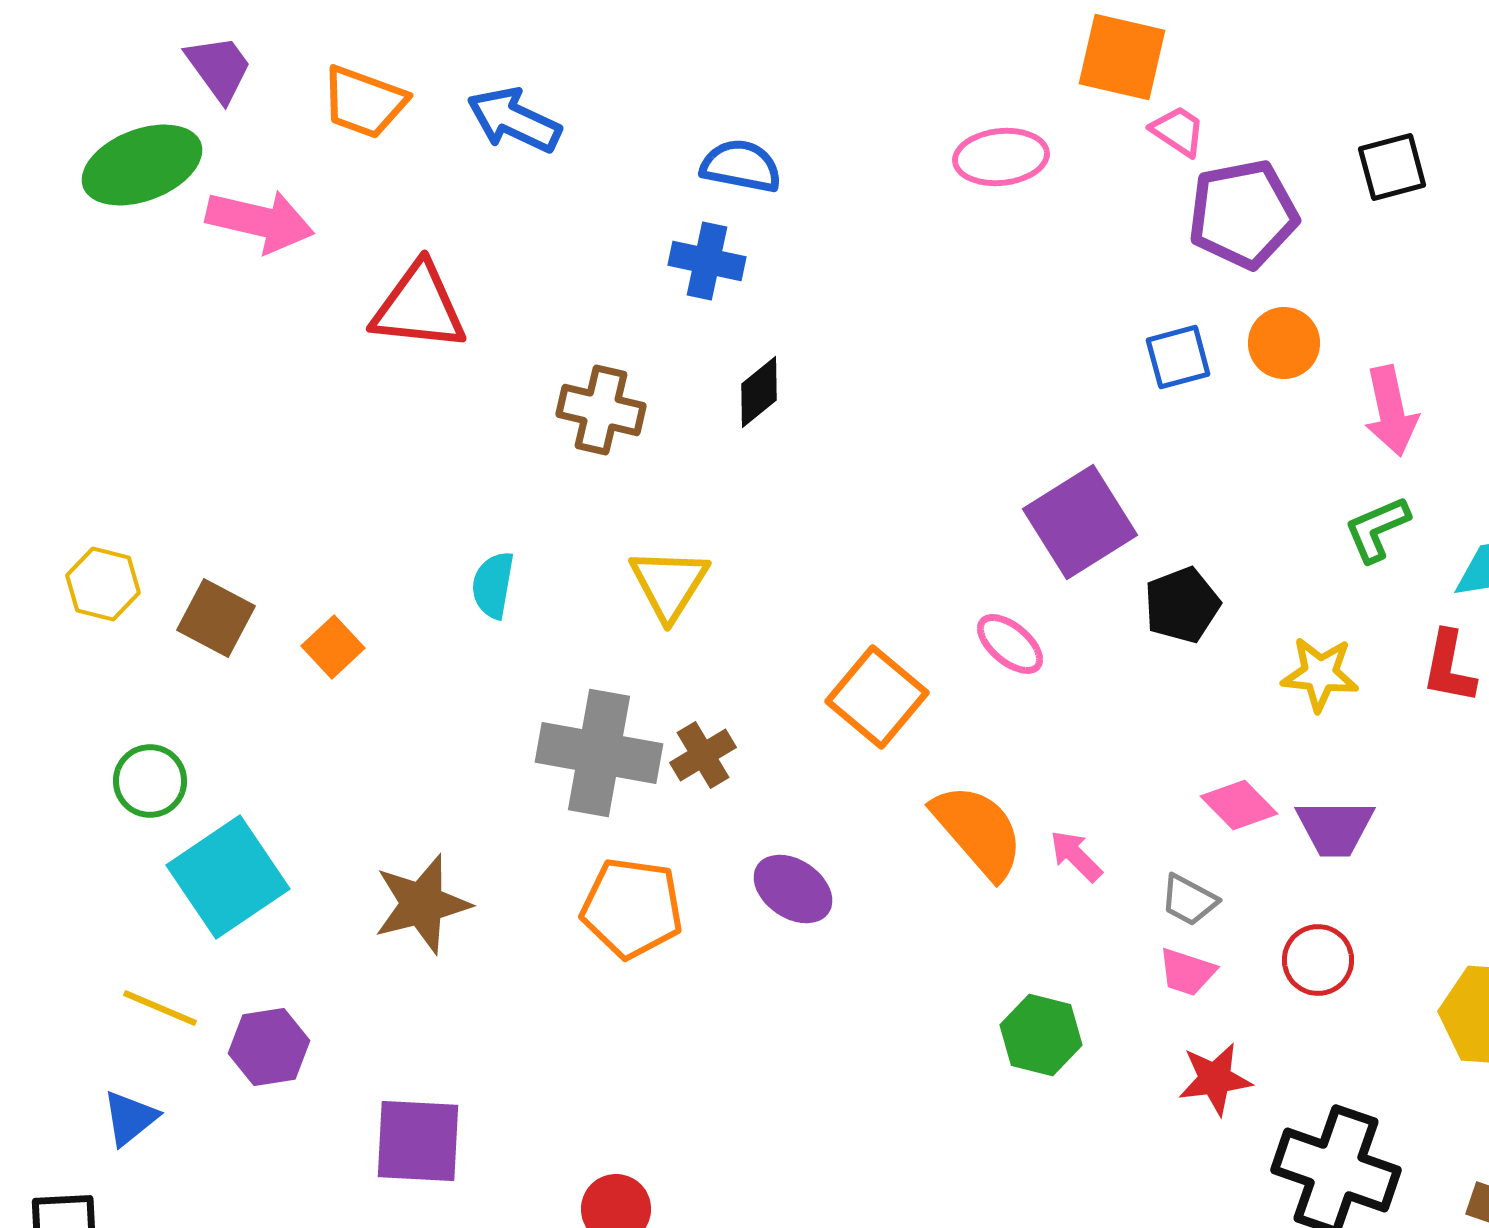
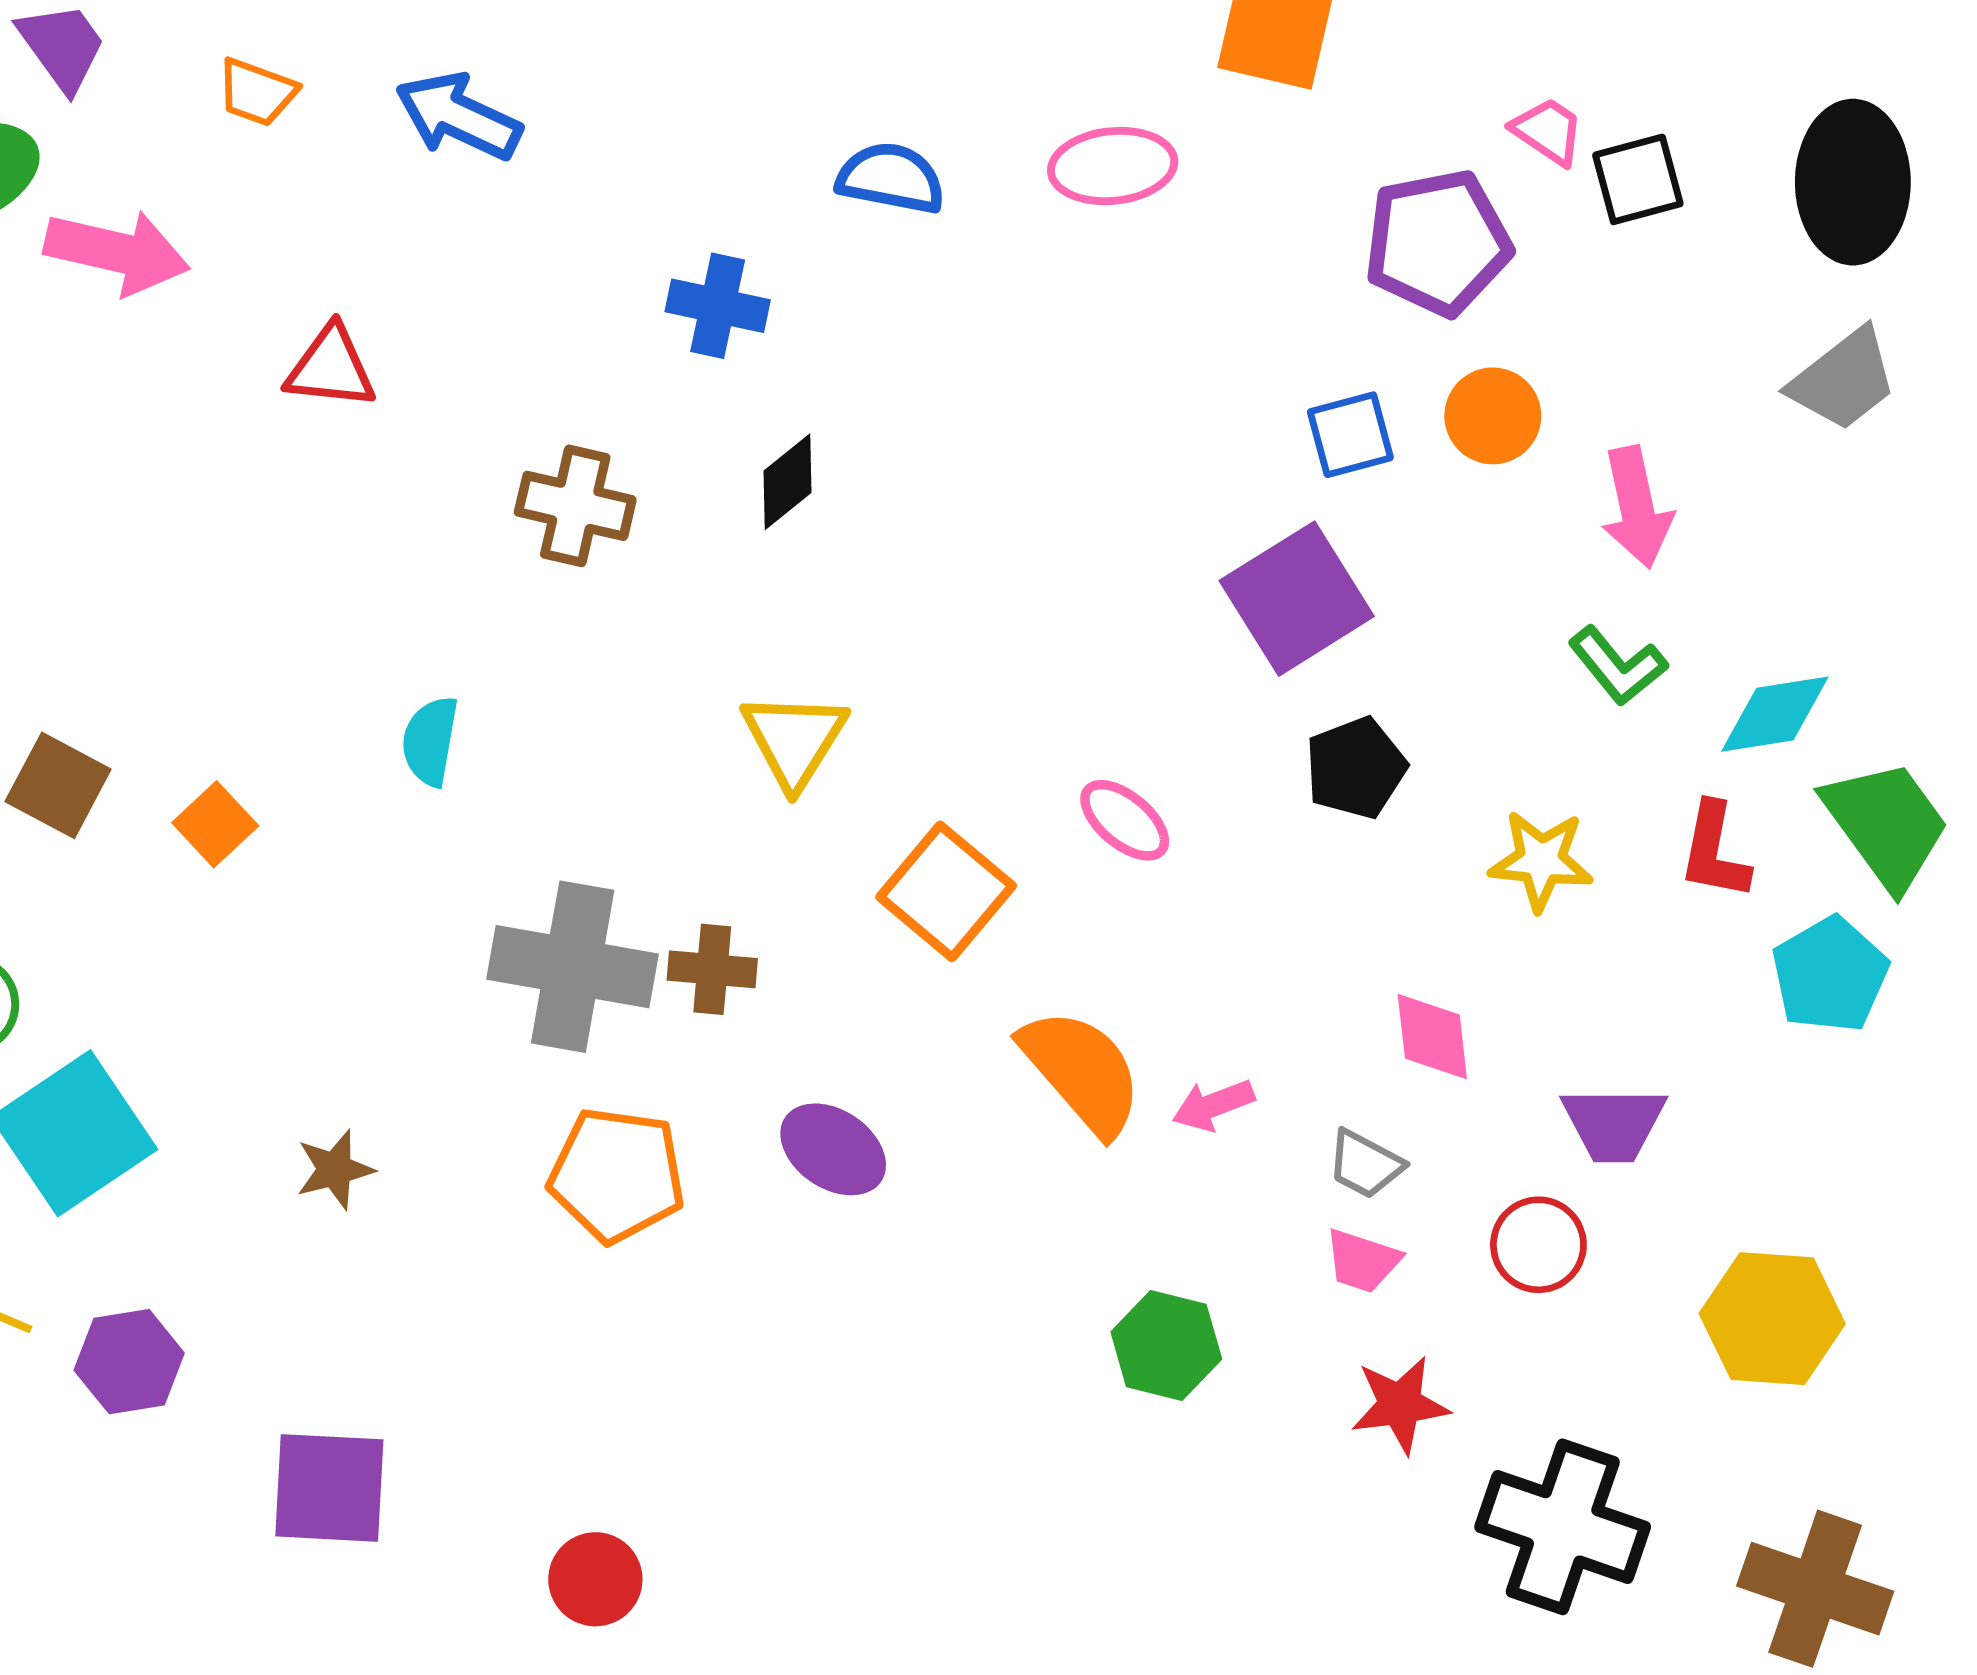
orange trapezoid: (364, 102) -> (257, 92), size x0.7
pink trapezoid: (1178, 131) -> (1548, 131), moved
blue semicircle: (741, 166) -> (891, 178), moved
red triangle: (419, 307) -> (331, 368), size x0.7
purple square: (1080, 522) -> (1297, 599), moved
green L-shape: (1377, 529) -> (1618, 666), turned -106
yellow triangle: (669, 584) -> (794, 740), moved
brown cross: (703, 755) -> (712, 969), turned 36
pink diamond: (1239, 805) -> (1432, 1037), turned 38
purple trapezoid: (1335, 828) -> (1614, 1124), moved
pink arrow: (1076, 856) -> (1213, 1105), turned -66
brown star: (422, 904) -> (335, 1170), size x0.6

